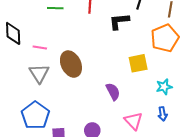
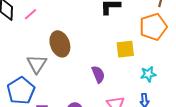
pink line: (40, 47) -> (31, 14), moved, turned -56
gray triangle: (39, 73) -> (37, 64), moved

